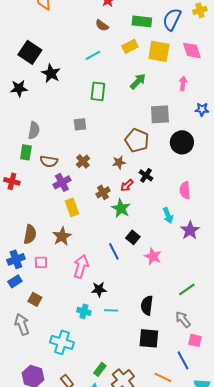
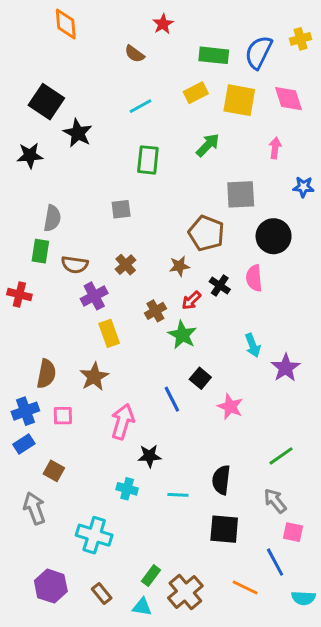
brown semicircle: (102, 25) -> (135, 54), moved
pink semicircle: (185, 190) -> (254, 278), moved
cyan line: (111, 310) -> (178, 495), moved

